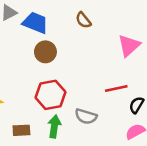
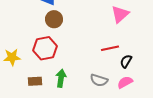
red hexagon: (51, 95) -> (45, 48), moved
gray semicircle: (86, 116) -> (99, 80), moved

